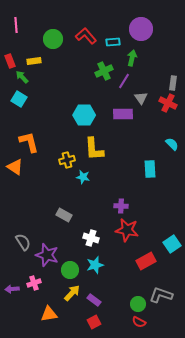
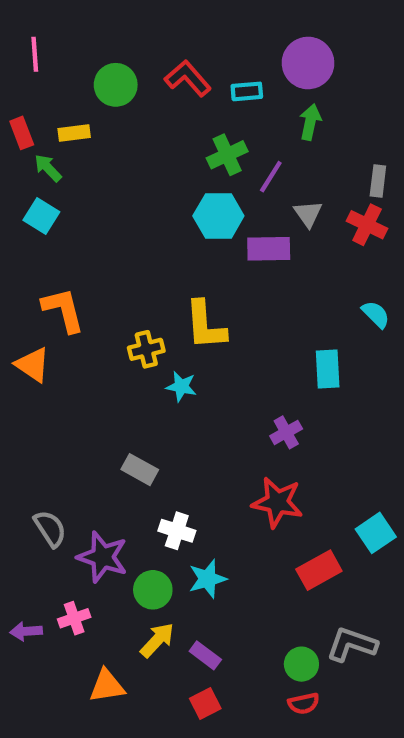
green arrow: (132, 58) -> (310, 122), moved
cyan hexagon: (84, 115) -> (218, 216), moved
purple cross: (121, 206) -> (286, 432), moved, turned -32
white cross: (91, 238) -> (177, 531), moved
red semicircle: (139, 322) -> (304, 703), turned -40

